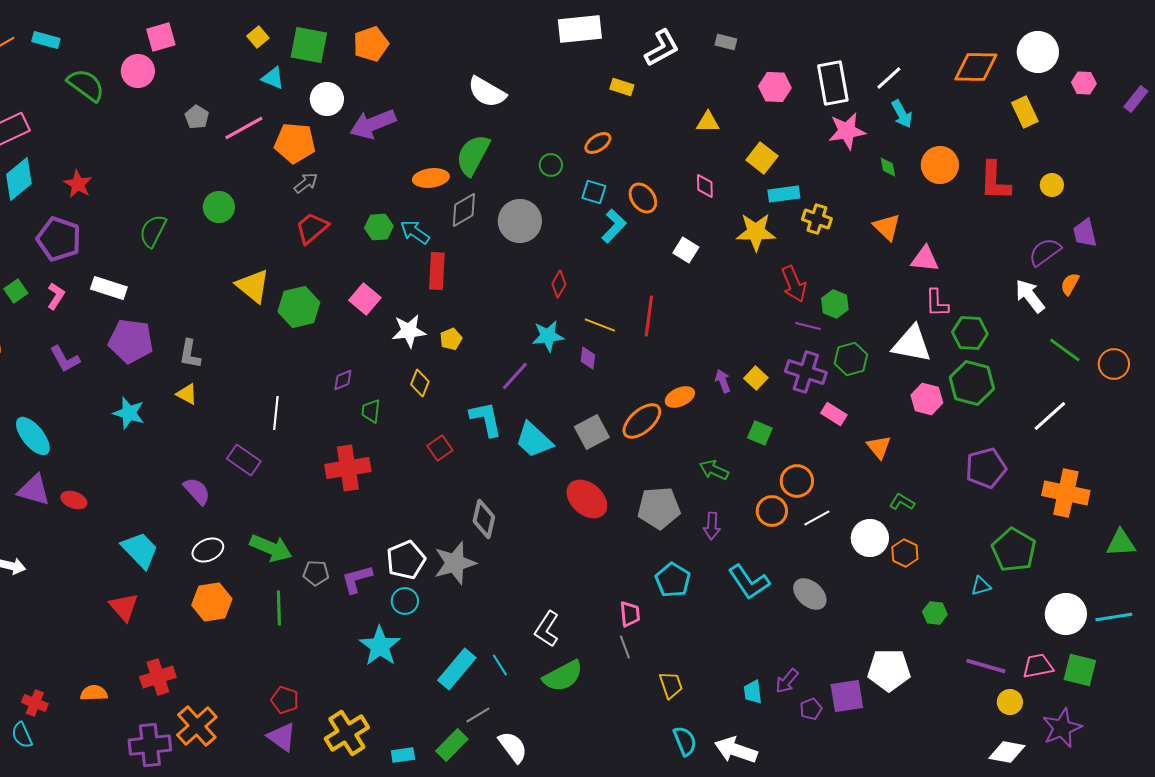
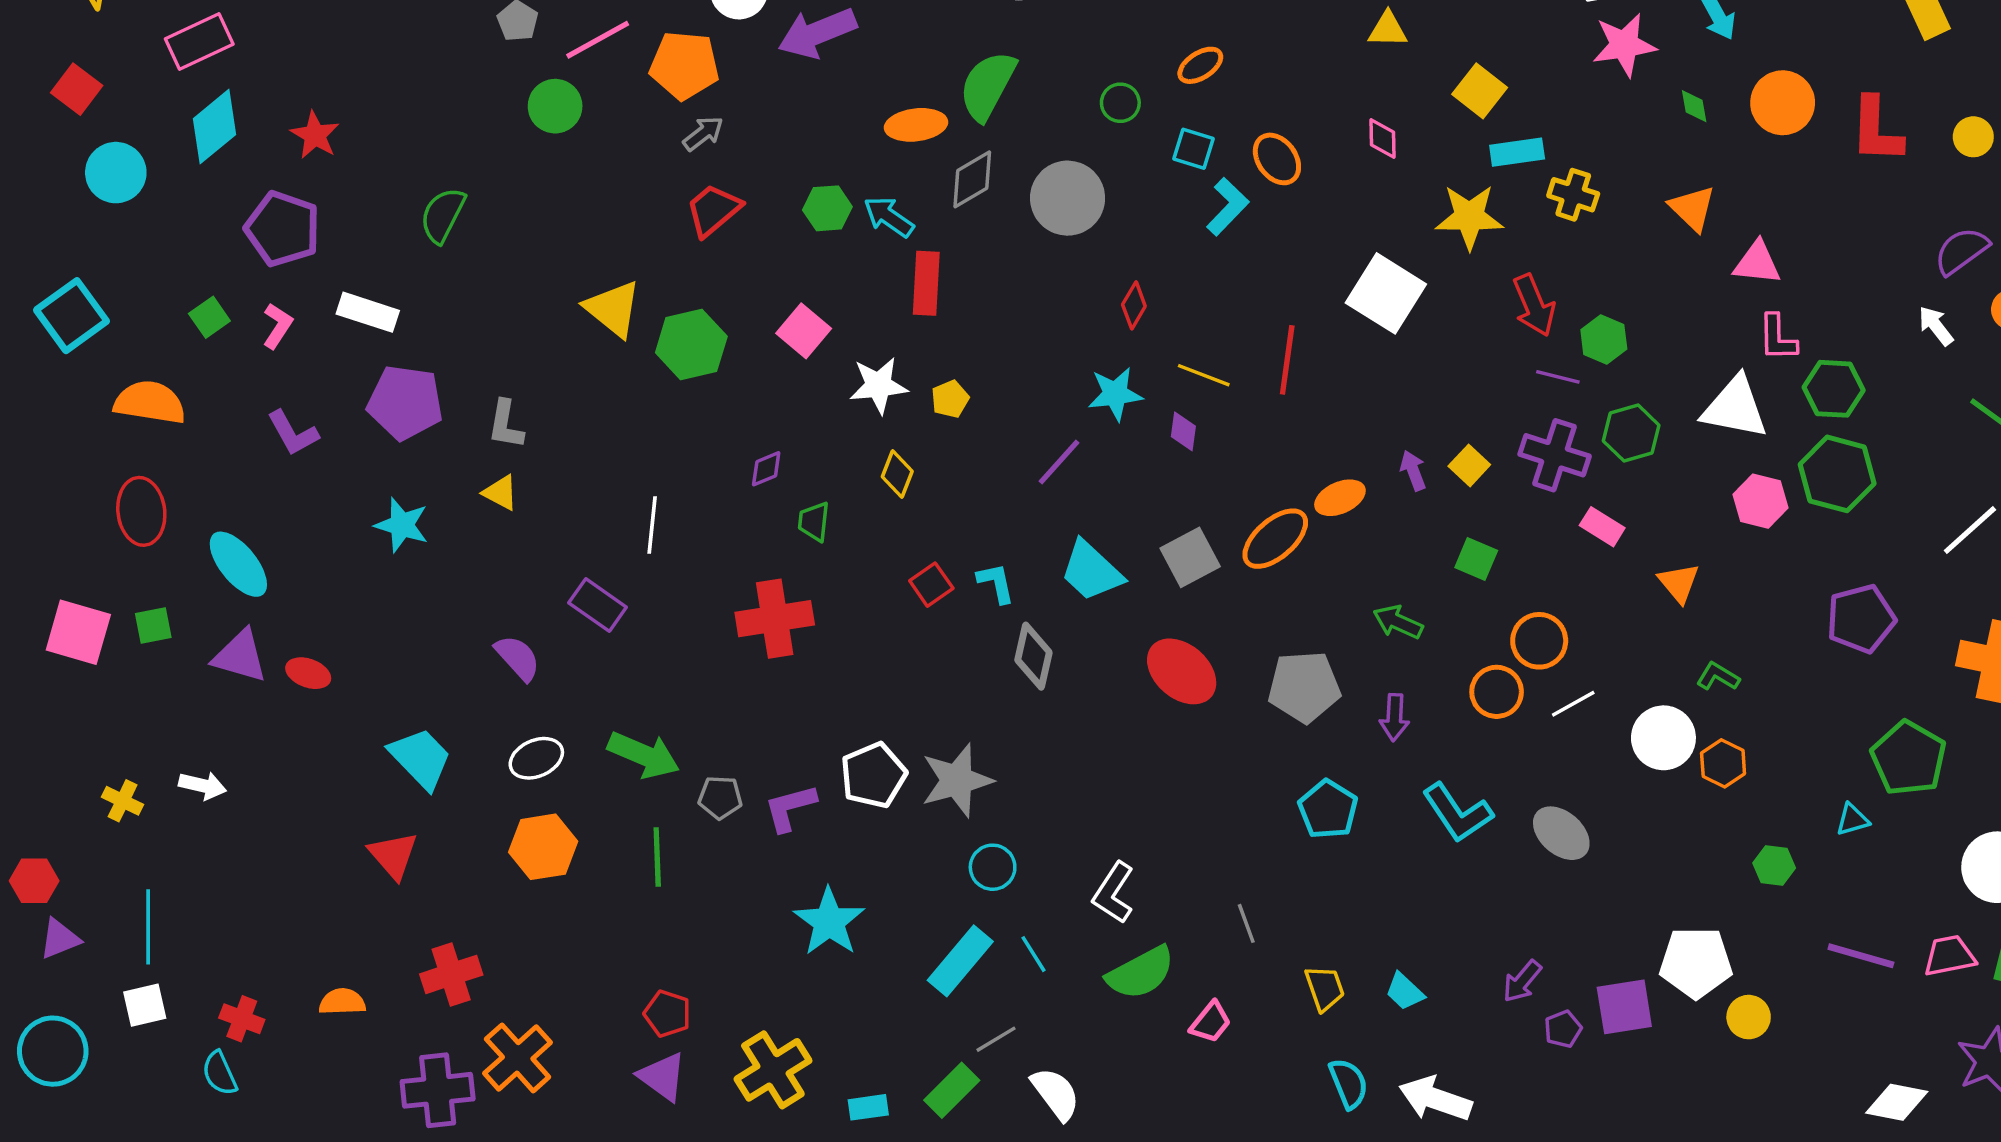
green circle: (219, 207) -> (555, 106), moved
white square: (686, 250) -> (1386, 293), moved, size x1.8
white arrow: (1030, 296) -> (1936, 326), size x0.7
cyan L-shape: (486, 419) -> (996, 583), moved, size x0.7
gray diamond: (484, 519) -> (1033, 656), moved
cyan circle: (405, 601) -> (993, 867), moved
pink trapezoid: (630, 614) -> (1211, 1022), moved, turned 44
cyan trapezoid: (753, 692) -> (1405, 992), moved, turned -40
yellow circle: (1010, 702) -> (1749, 1017), moved

